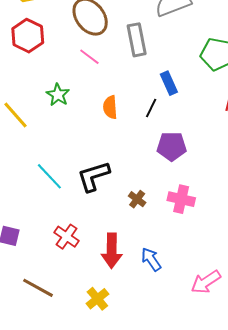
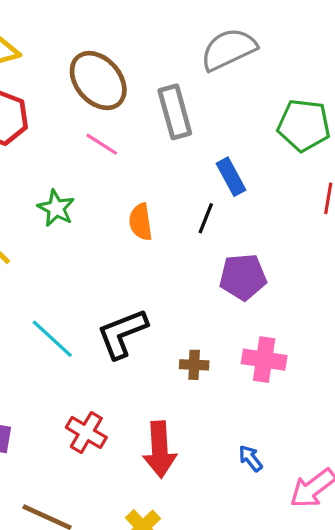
brown cross: (137, 199) -> (194, 365), turned -30
blue arrow: (151, 259) -> (250, 458), moved, size x0.7

